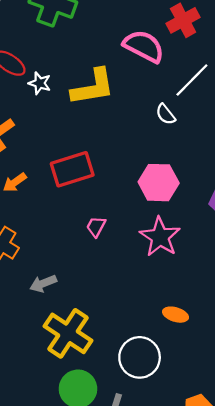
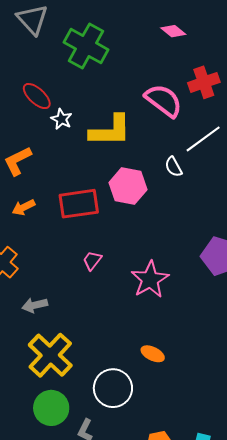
pink hexagon: (159, 183) -> (128, 186), moved

